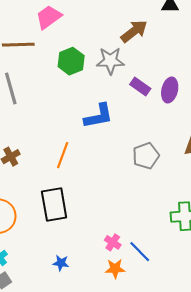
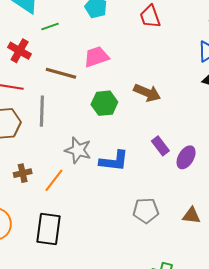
brown arrow: (134, 31) -> (147, 93), moved, turned 44
gray star: (110, 61) -> (78, 150), moved
orange line: (63, 155) -> (54, 180), moved

